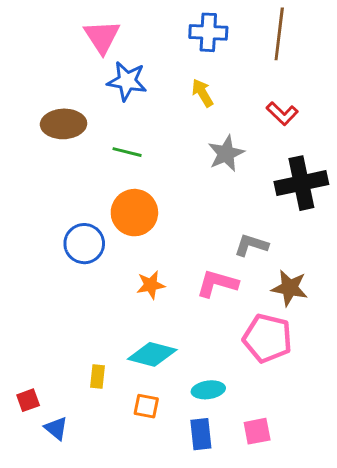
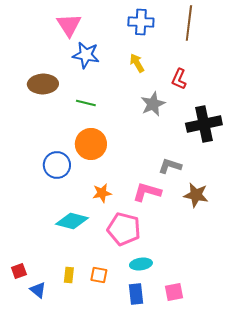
red L-shape: (282, 114) -> (179, 79), moved, turned 70
pink pentagon: (267, 338) -> (124, 229), moved
cyan diamond: (152, 354) -> (72, 221), moved
yellow rectangle: (98, 377) -> (69, 275), moved

